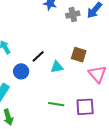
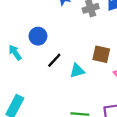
blue circle: (21, 71) -> (38, 36), moved

